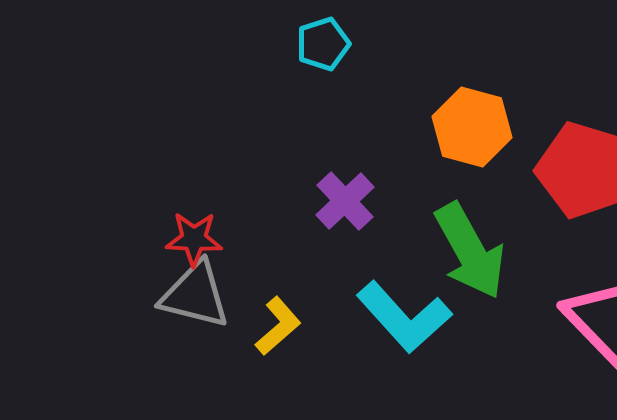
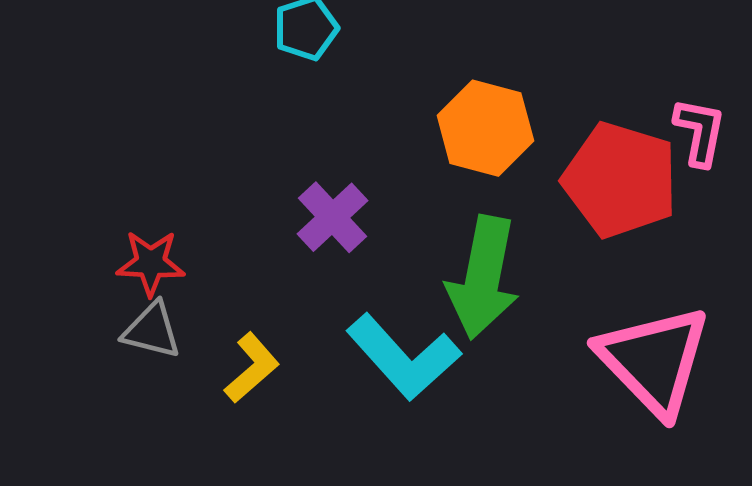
green arrow: (470, 251) -> (483, 277), turned 40
gray triangle: (195, 295) -> (152, 330), size x0.7

